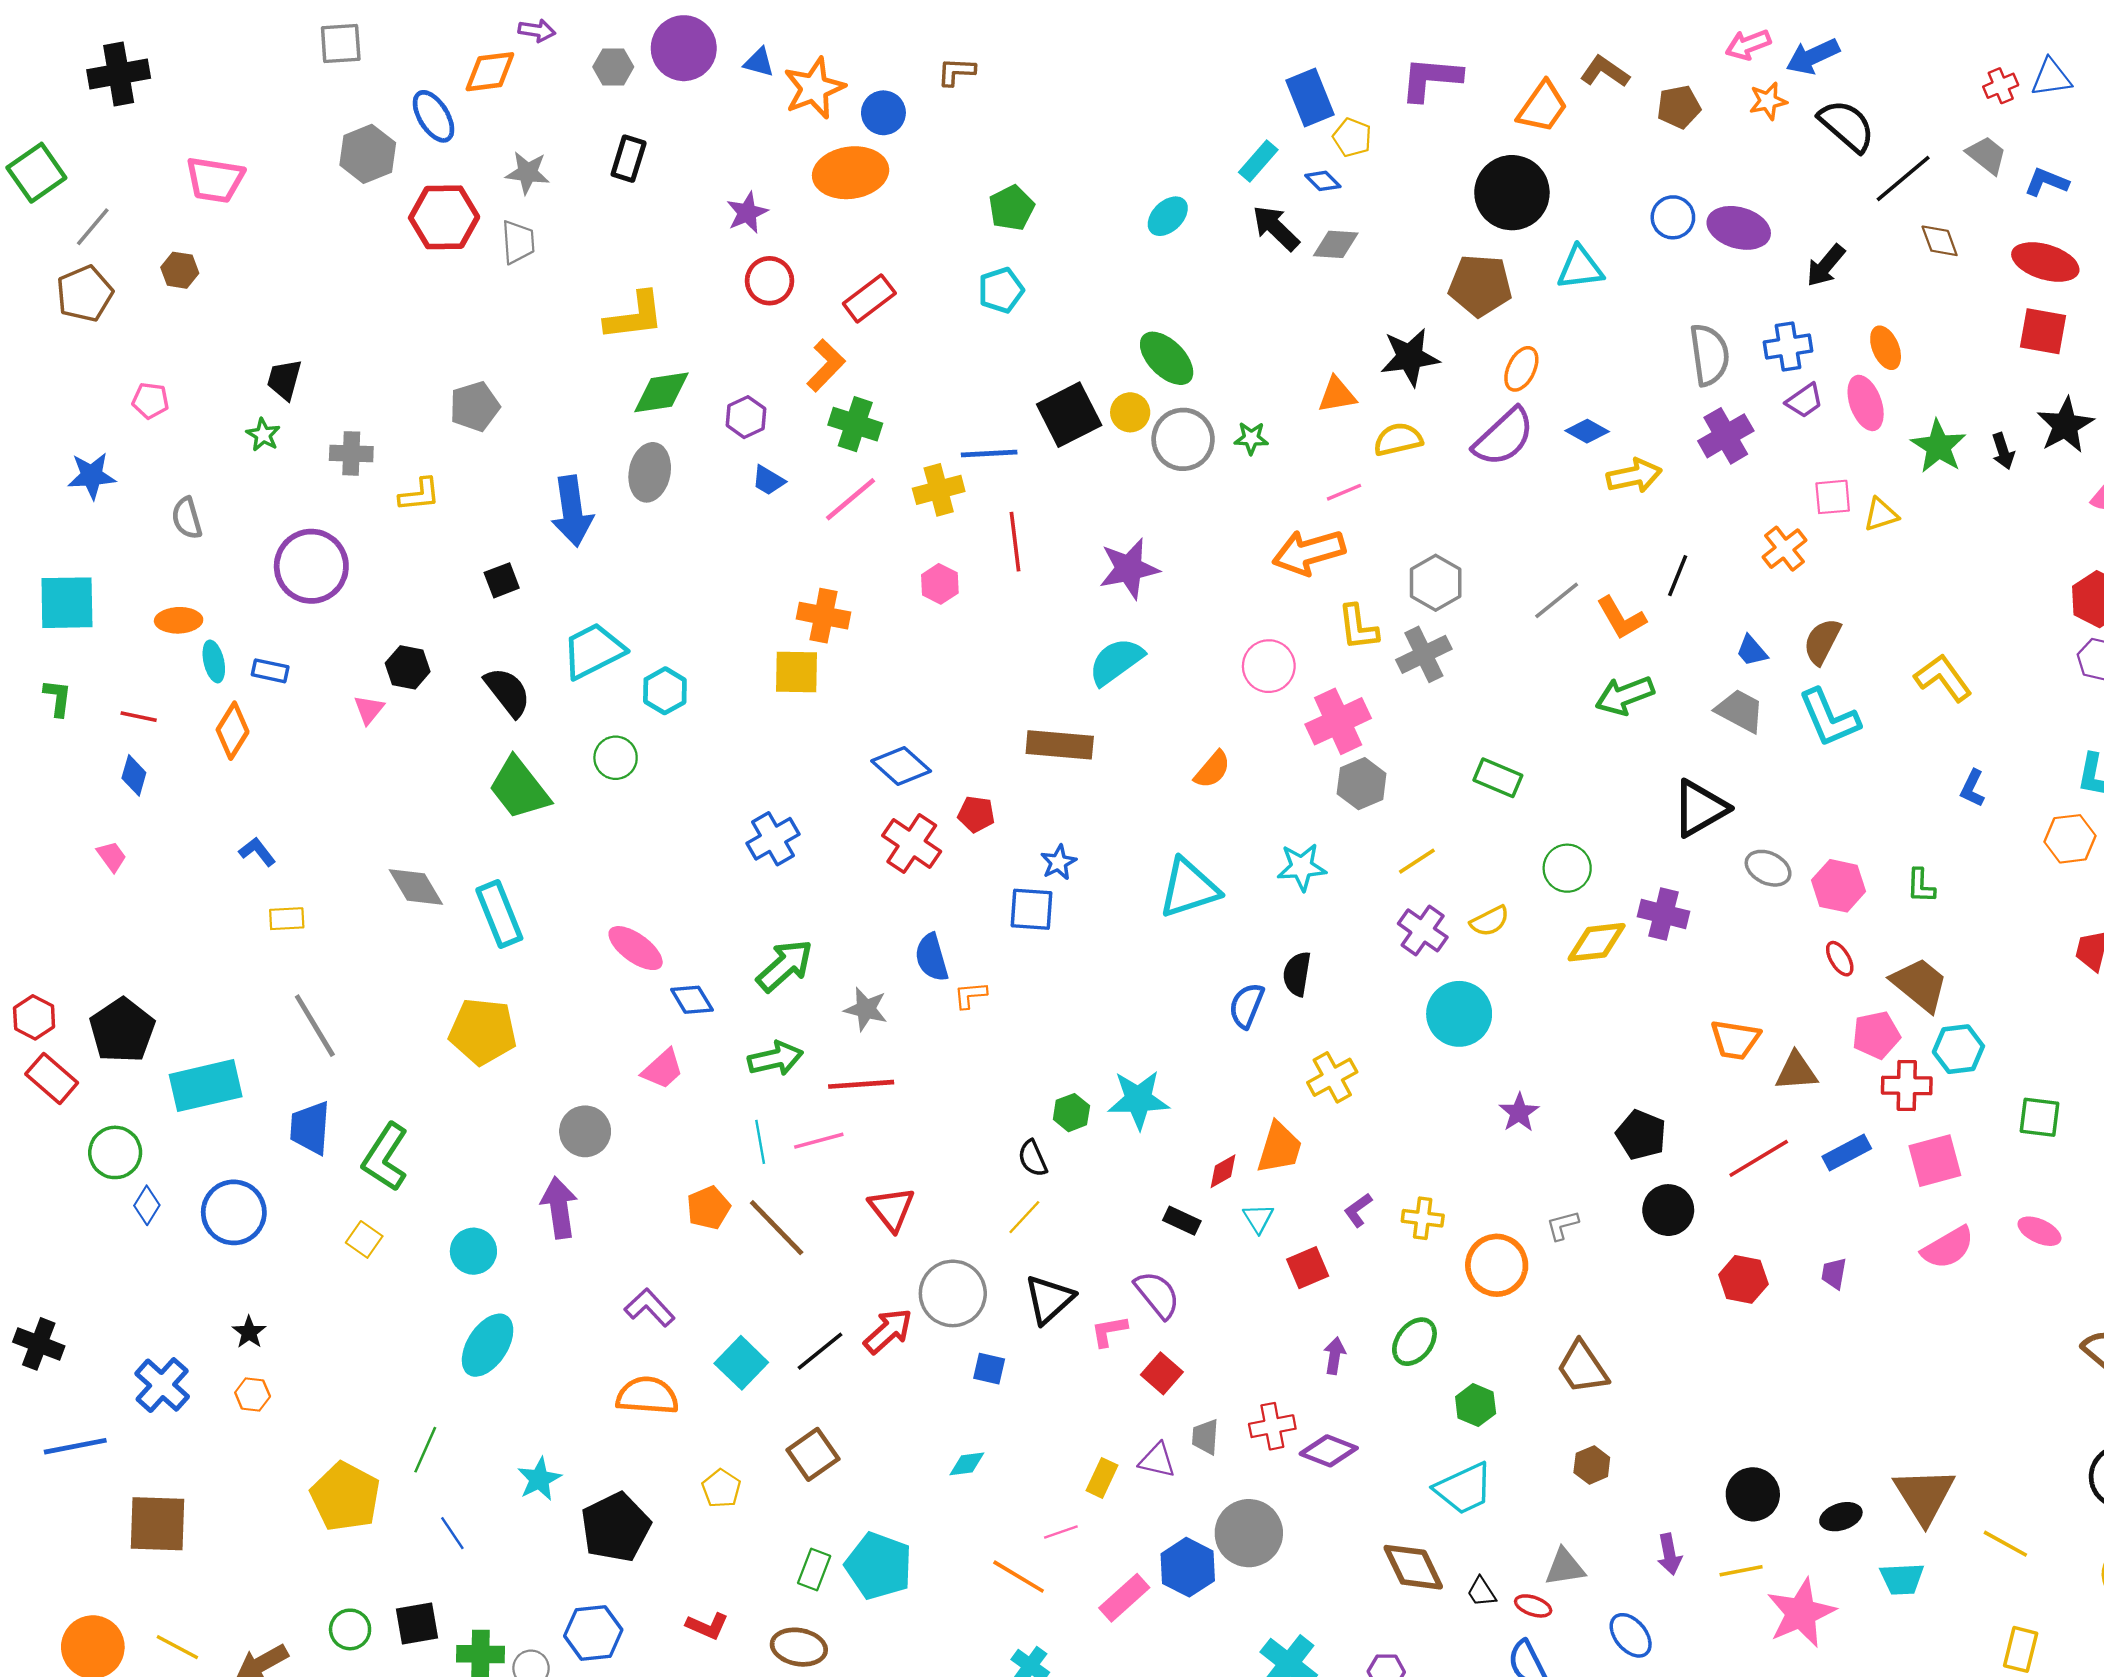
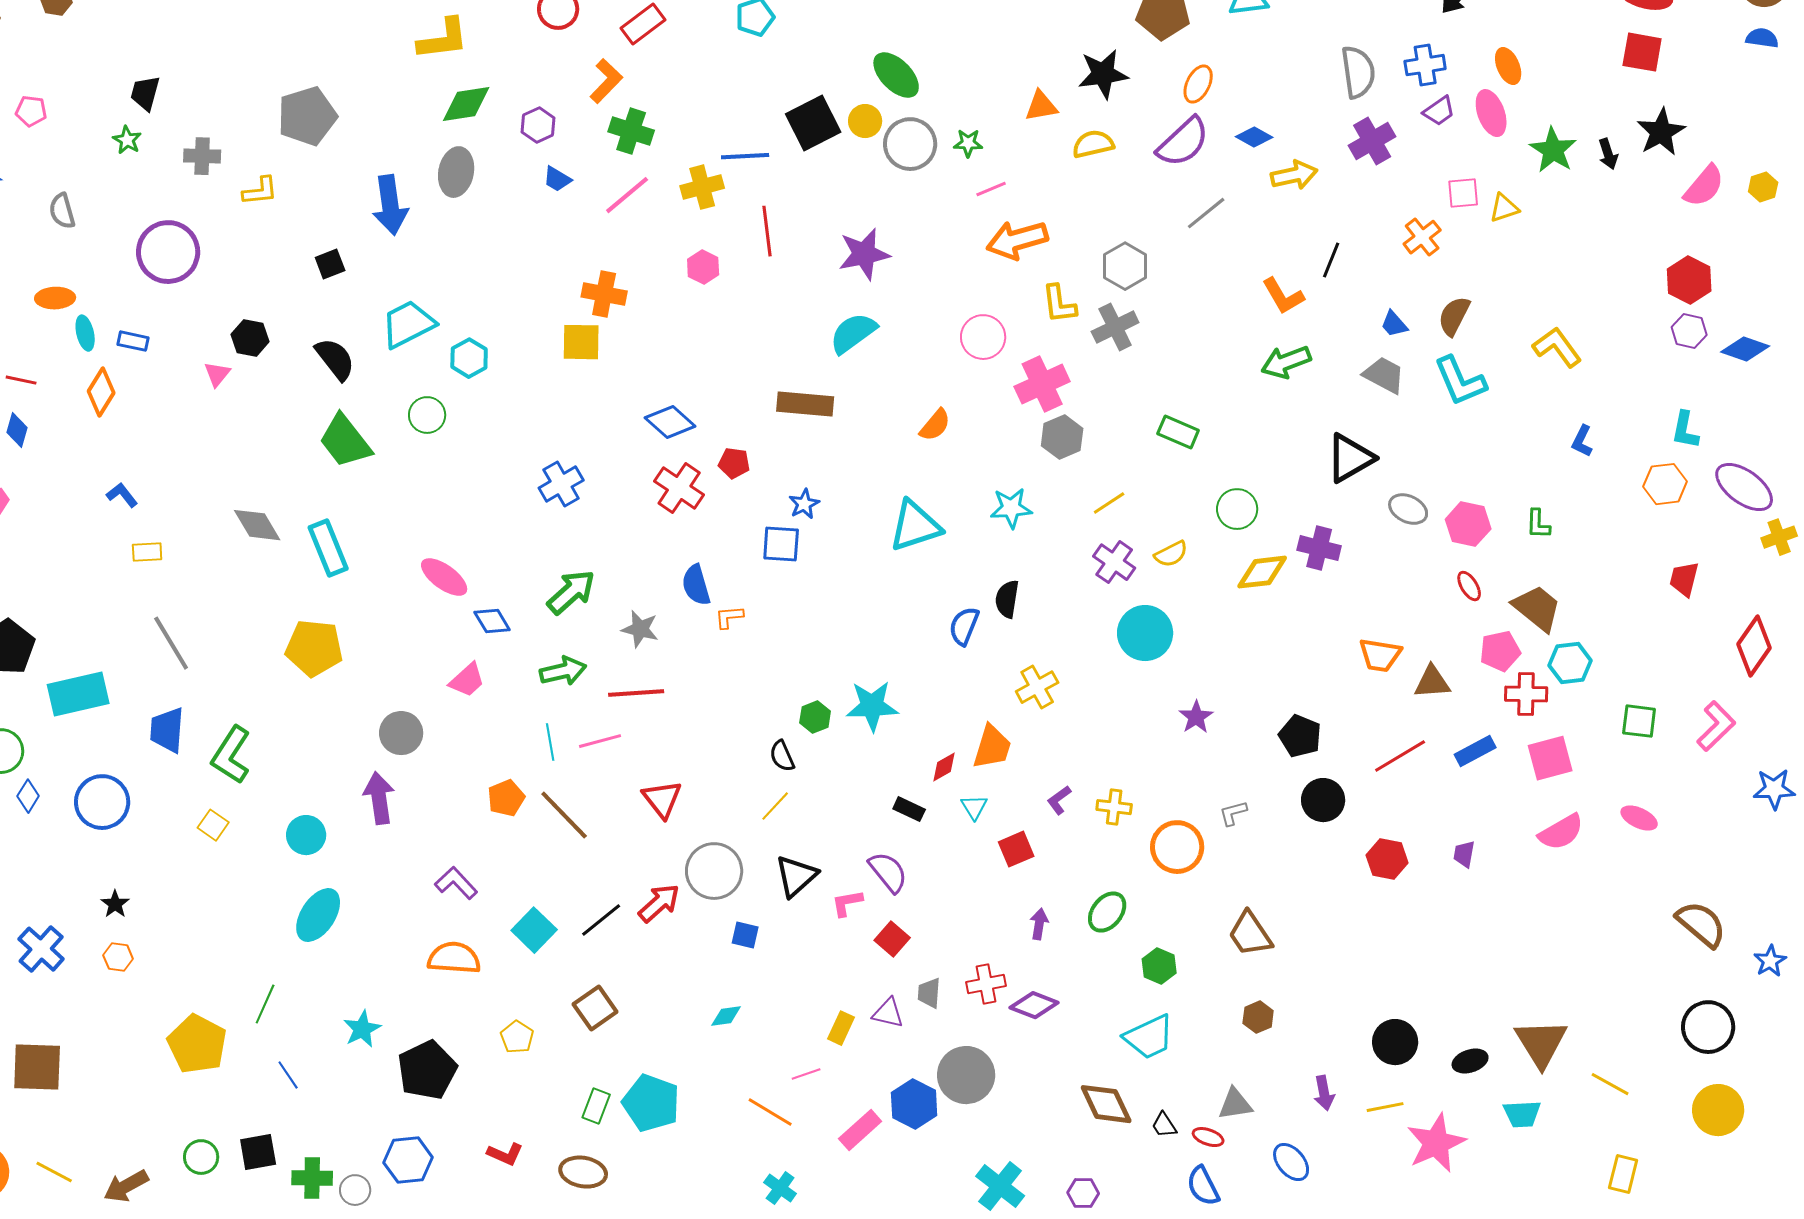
gray pentagon: (475, 406) -> (307, 116), size x1.4
pink line: (1344, 492) -> (991, 189), moved
gray line: (1557, 600) -> (1206, 213), moved

